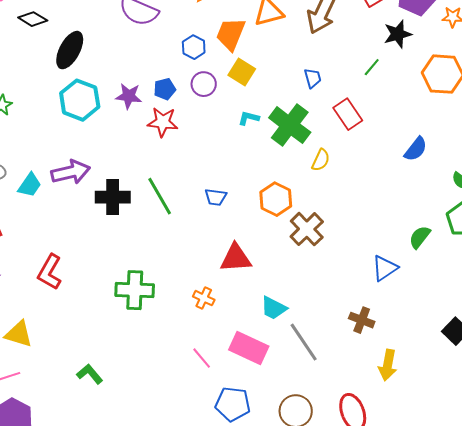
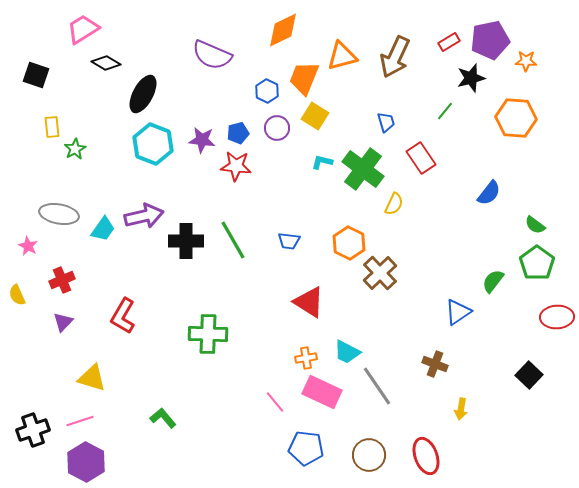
red triangle: (236, 258) -> (309, 302), turned 36
orange cross: (204, 298) -> (306, 358), moved, turned -35
yellow arrow: (388, 365) -> (461, 409), size x0.7

